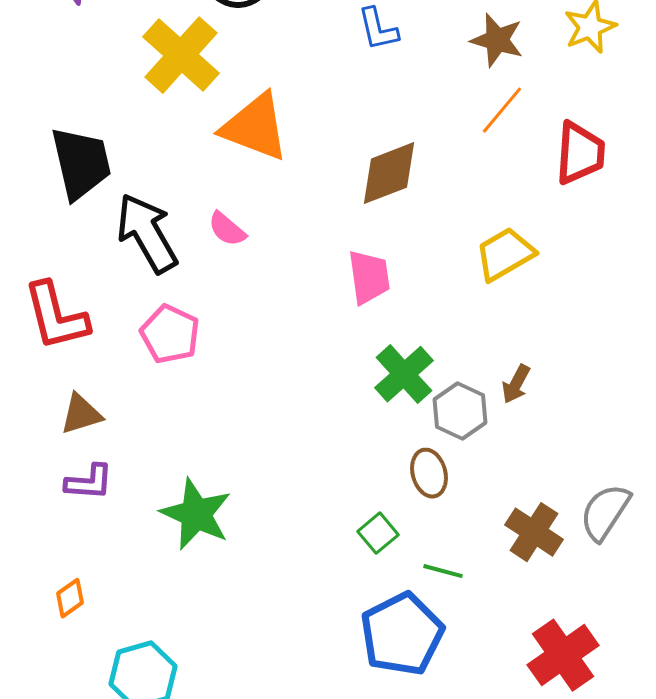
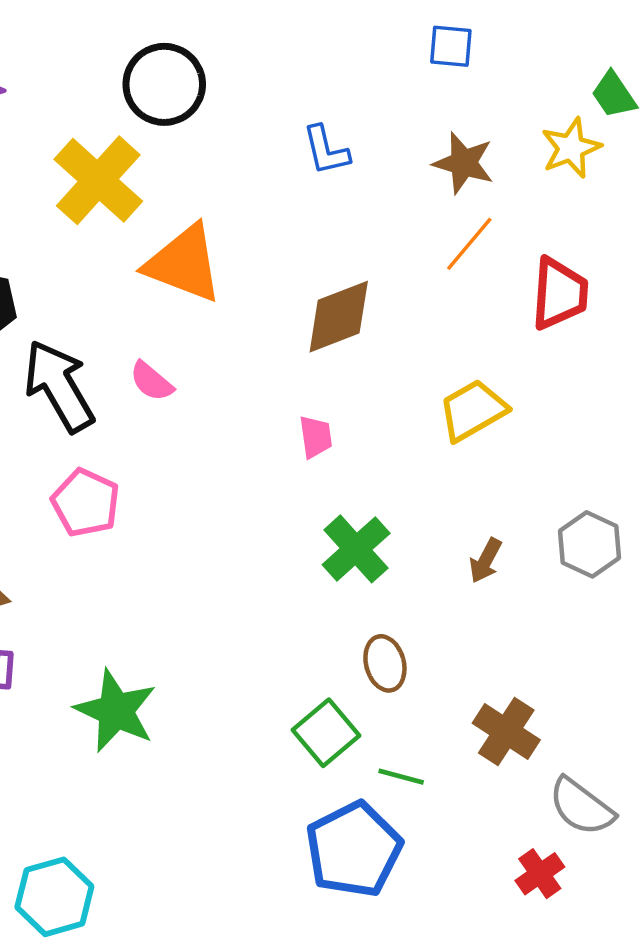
pink trapezoid: (369, 277) -> (316, 437), size x0.7
gray hexagon: (460, 411) -> (589, 544), moved
gray semicircle: (605, 512) -> (581, 807), moved, turned -86
green square: (378, 533) -> (326, 733), size x1.4
red cross: (563, 655) -> (540, 874), size x0.6

